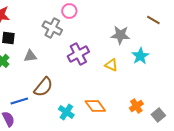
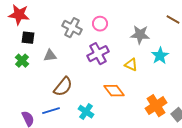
pink circle: (69, 11) -> (100, 24), moved
blue line: (19, 101) -> (51, 111), moved
orange diamond: (95, 106) -> (114, 91), moved
orange cross: (136, 106) -> (156, 106), size x1.5

